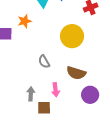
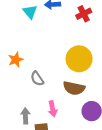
orange star: (25, 21) -> (16, 60), moved
yellow circle: (72, 36) -> (79, 59), moved

